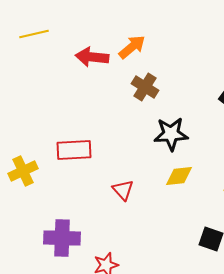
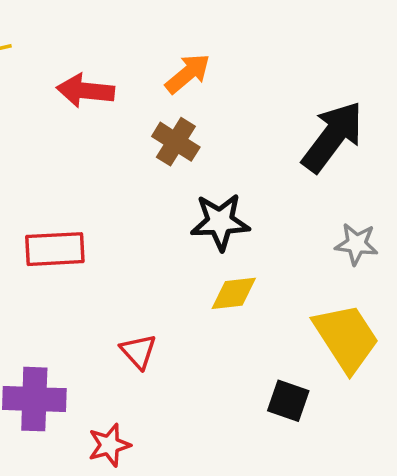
orange arrow: (132, 47) -> (188, 74), moved
red triangle: (123, 190) -> (138, 351), moved

